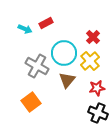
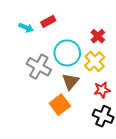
orange square: (31, 102) -> (60, 105), moved

